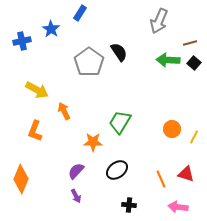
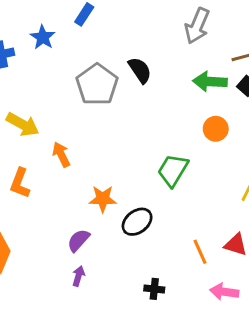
green trapezoid: (120, 122) -> (173, 170), moved
orange circle: (172, 129) -> (216, 129), moved
black ellipse: (117, 170) -> (137, 222), moved
purple arrow: (76, 196) -> (78, 276), turned -136

